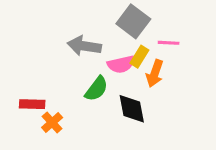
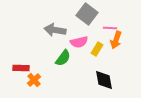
yellow rectangle: (139, 57) -> (97, 49), moved
orange arrow: (155, 73) -> (116, 40), moved
black diamond: (132, 109) -> (104, 80), moved

